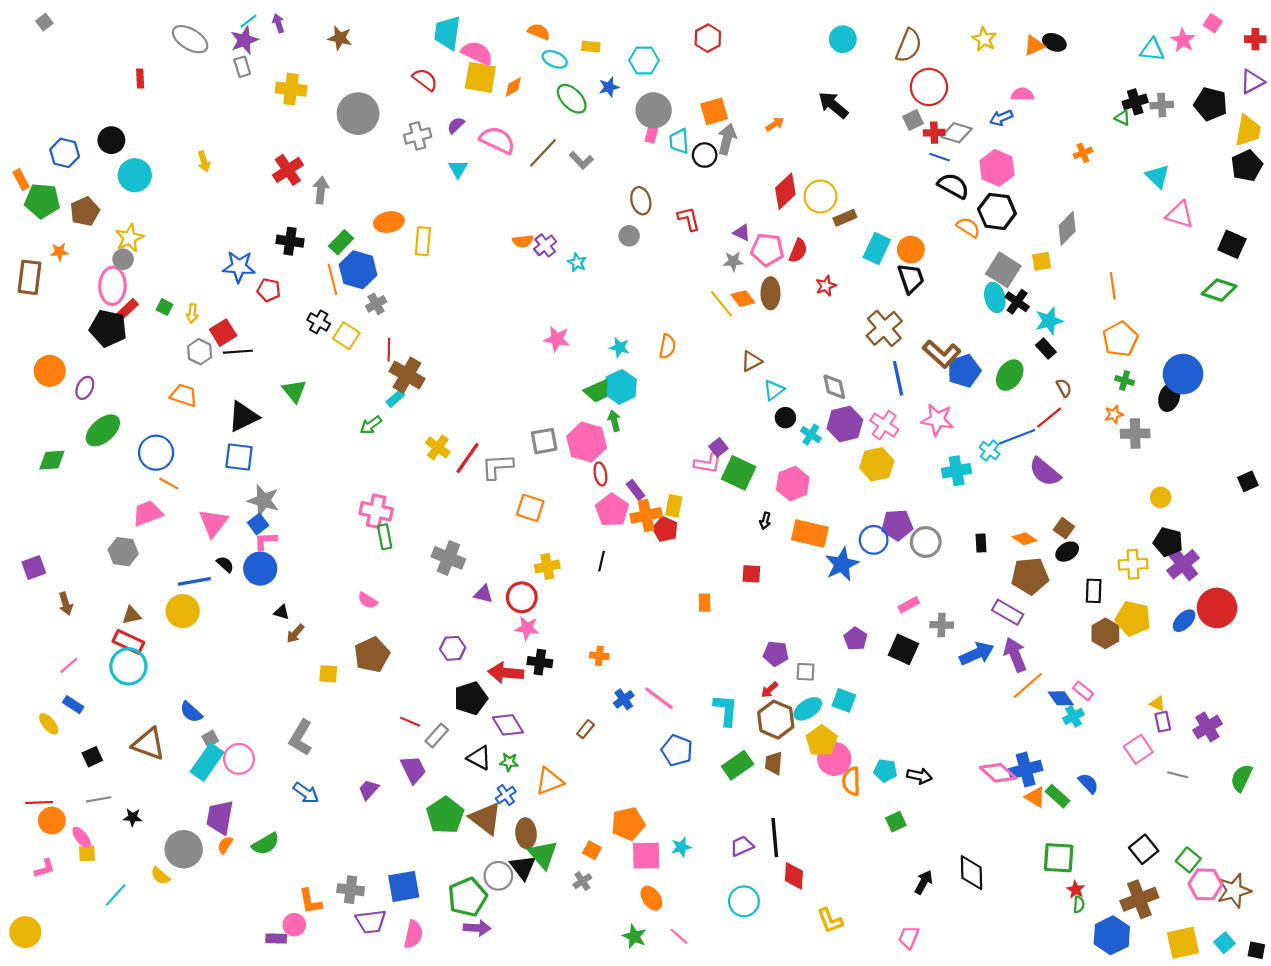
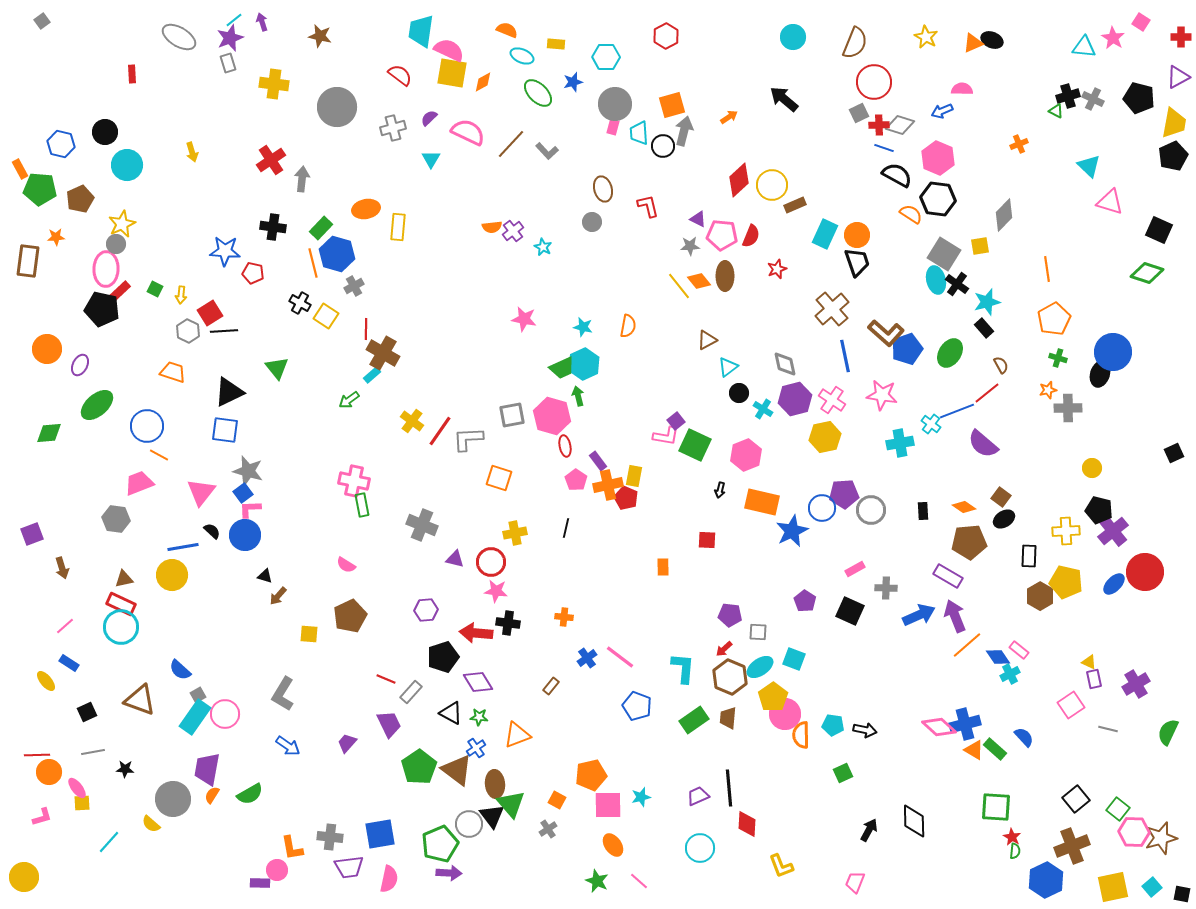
gray cross: (1162, 105) -> (1093, 99), turned 30
pink pentagon: (612, 510) -> (576, 480), size x0.7

